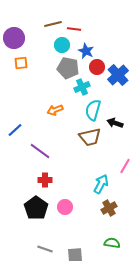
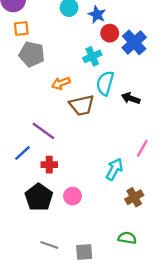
gray pentagon: (68, 68) -> (32, 54), moved
blue line: (15, 130) -> (22, 153), moved
brown trapezoid: (90, 137) -> (82, 105), moved
brown cross: (109, 208) -> (134, 197), moved

